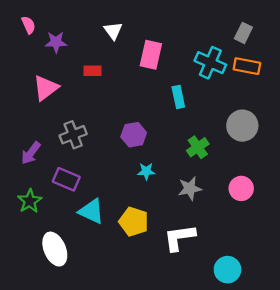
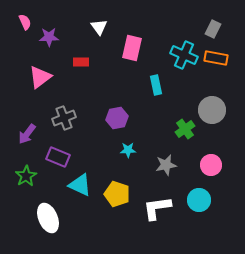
green cross: (198, 147) -> (185, 129), moved
cyan circle: (227, 270) -> (199, 200), moved

